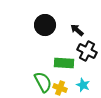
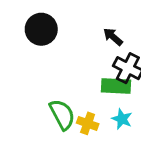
black circle: (45, 25) -> (41, 29), moved
green rectangle: (64, 63) -> (116, 86), moved

